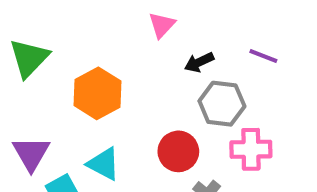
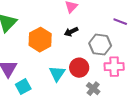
black arrow: (199, 62) -> (71, 32), moved
cyan triangle: (104, 164) -> (57, 74), moved, turned 36

